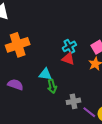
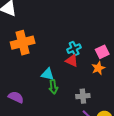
purple semicircle: (15, 85) -> (16, 97), moved
gray cross: (73, 101) -> (83, 96), moved

